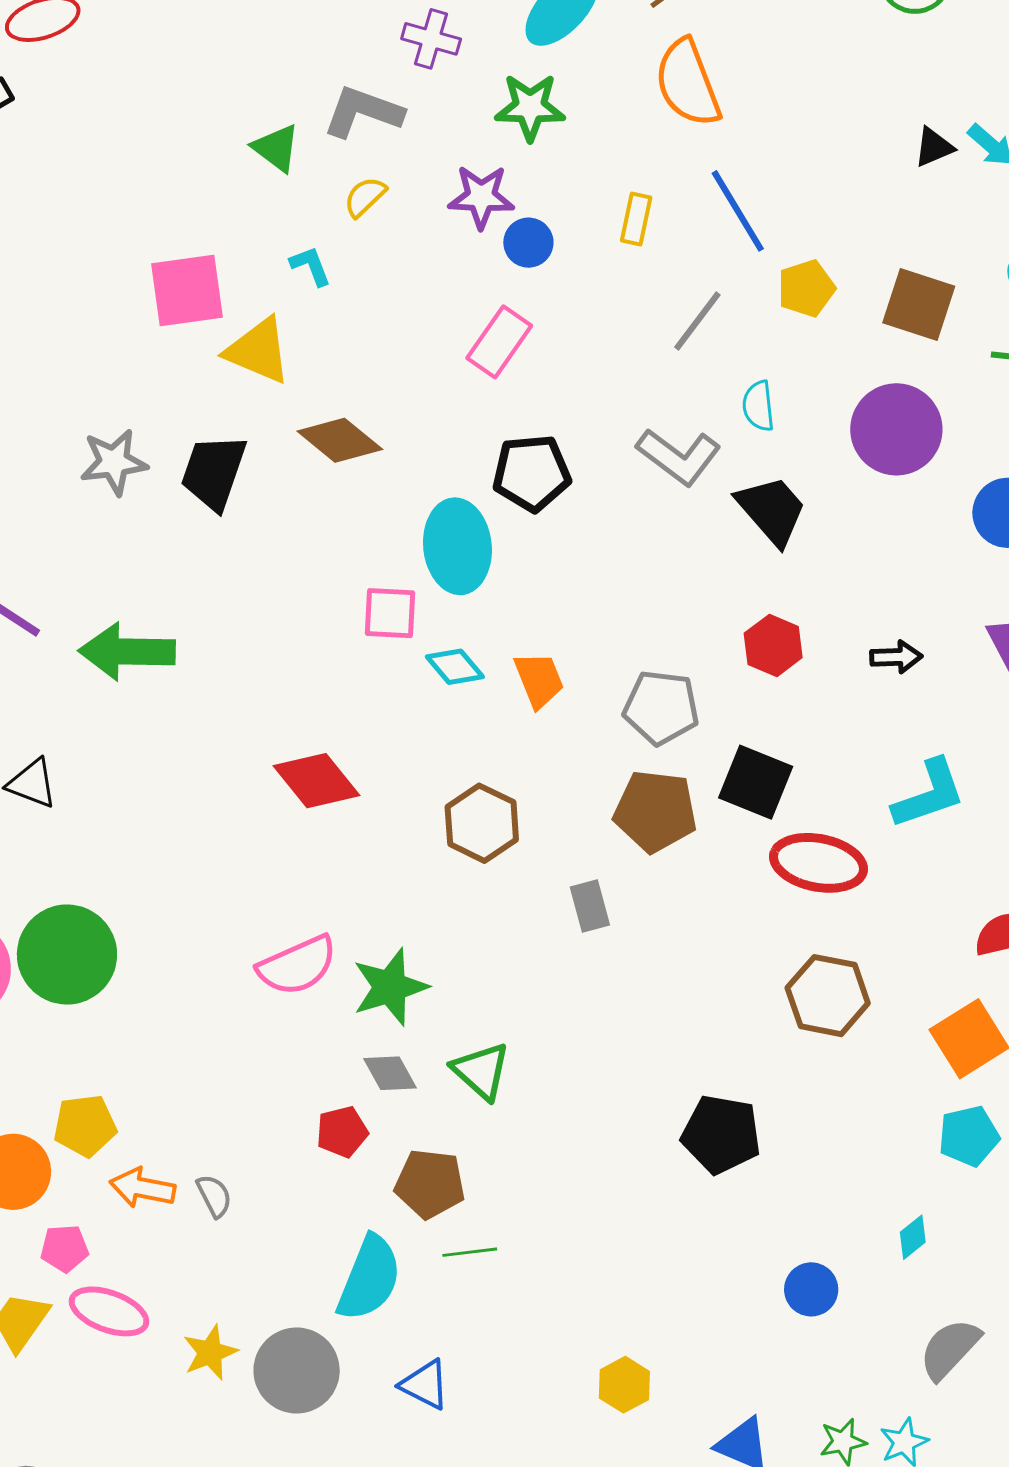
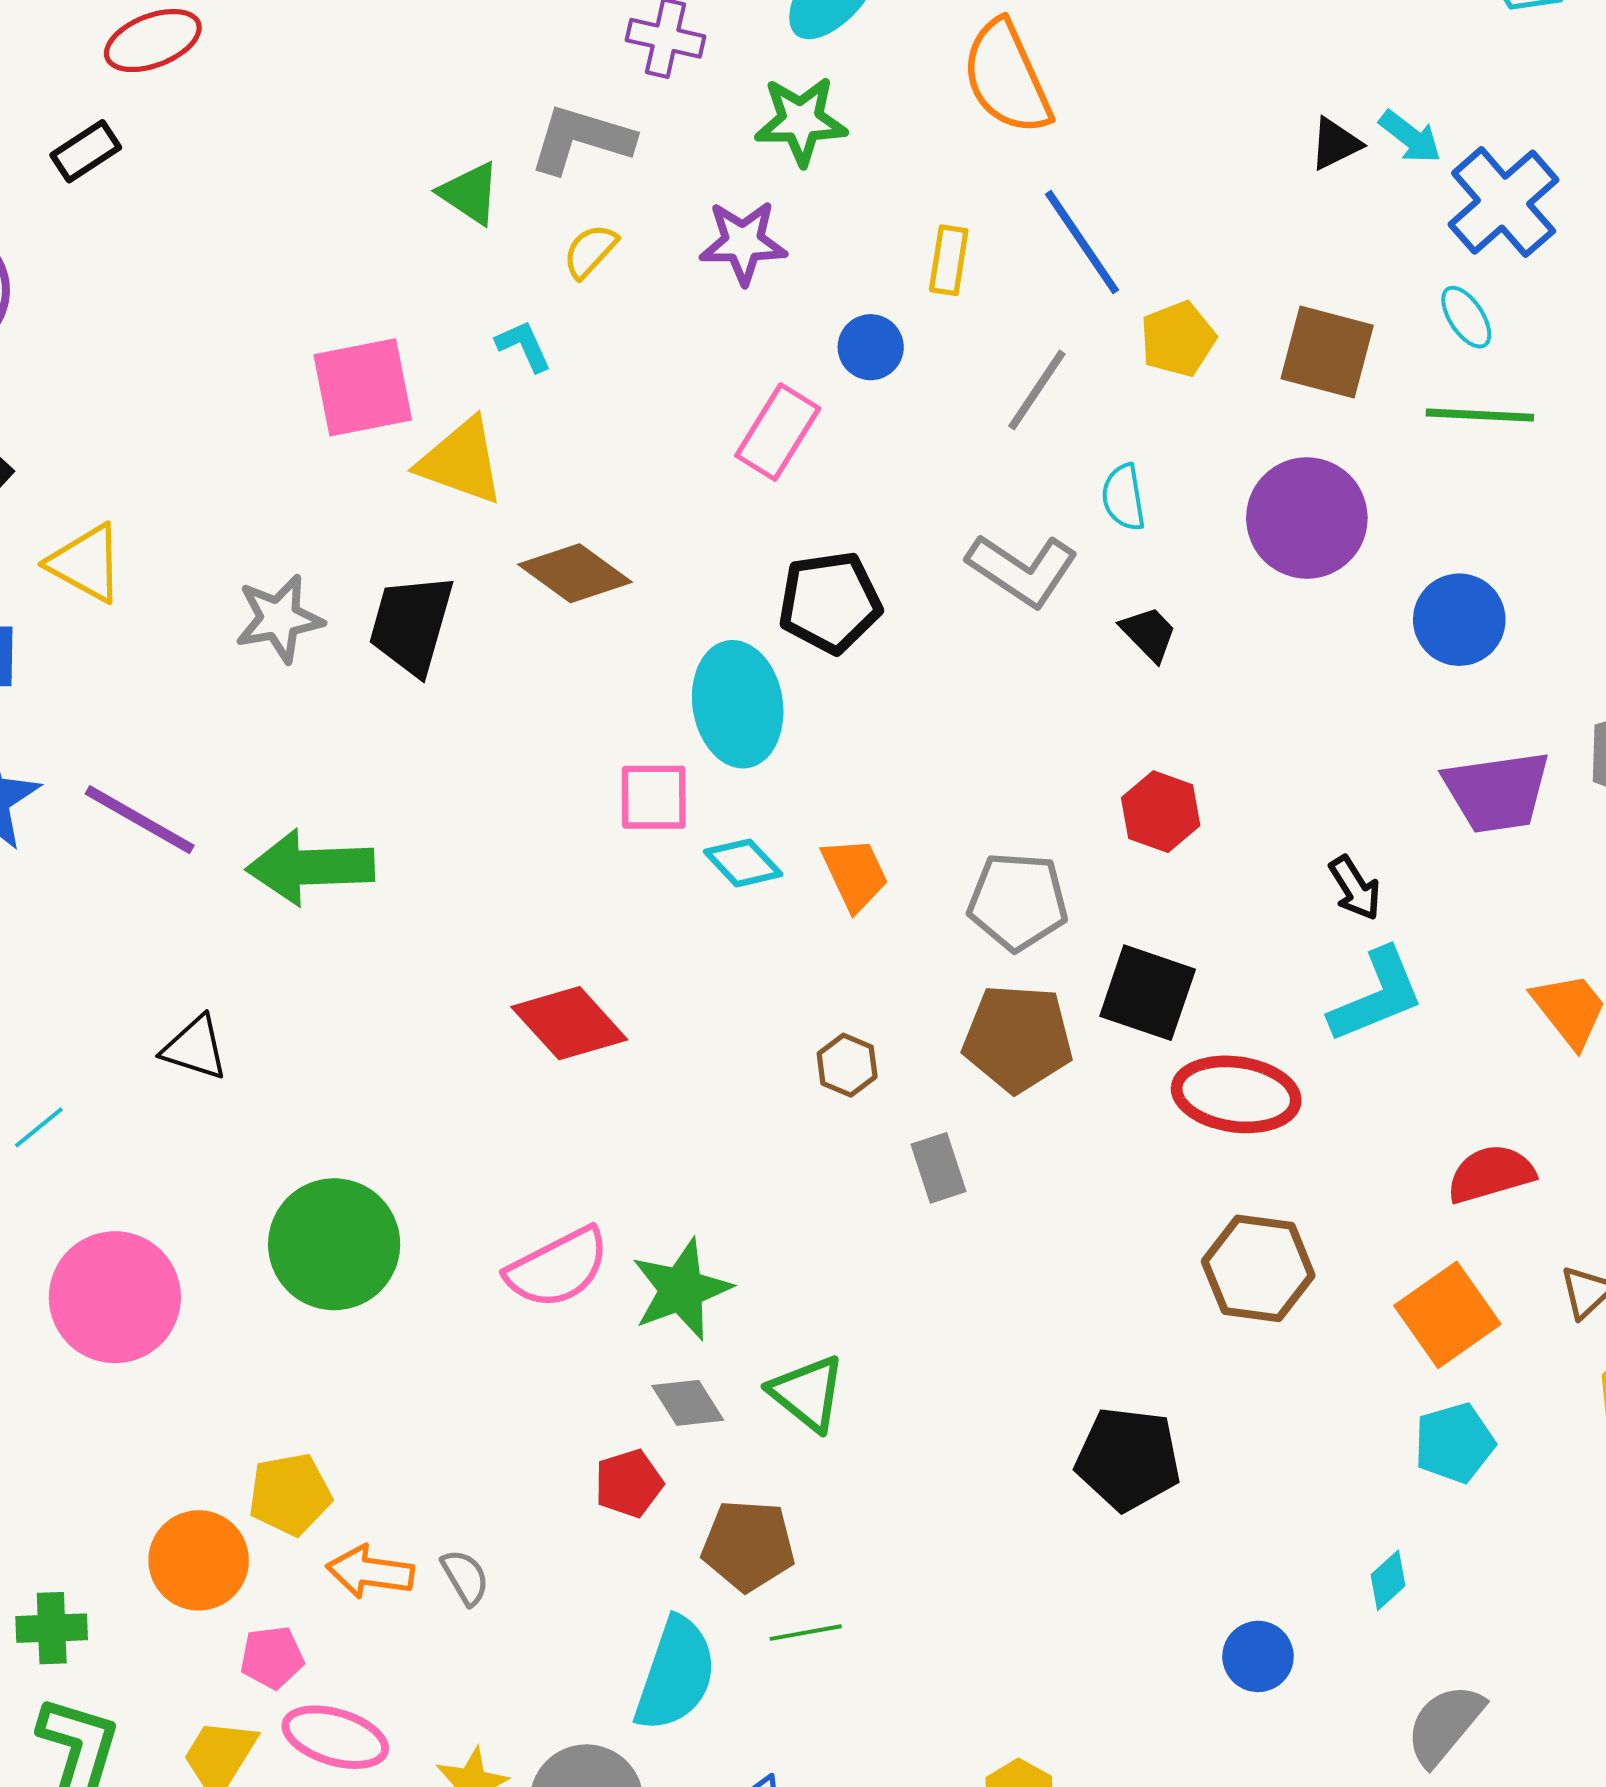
blue circle: (528, 243) -> (871, 347), moved
black trapezoid: (772, 510) -> (1149, 634), size x0.6
black arrow: (896, 657) -> (1355, 888), moved, turned 63
brown hexagon: (482, 823) -> (847, 1065), moved, size x0.6
green circle: (67, 955) -> (334, 1244), moved

